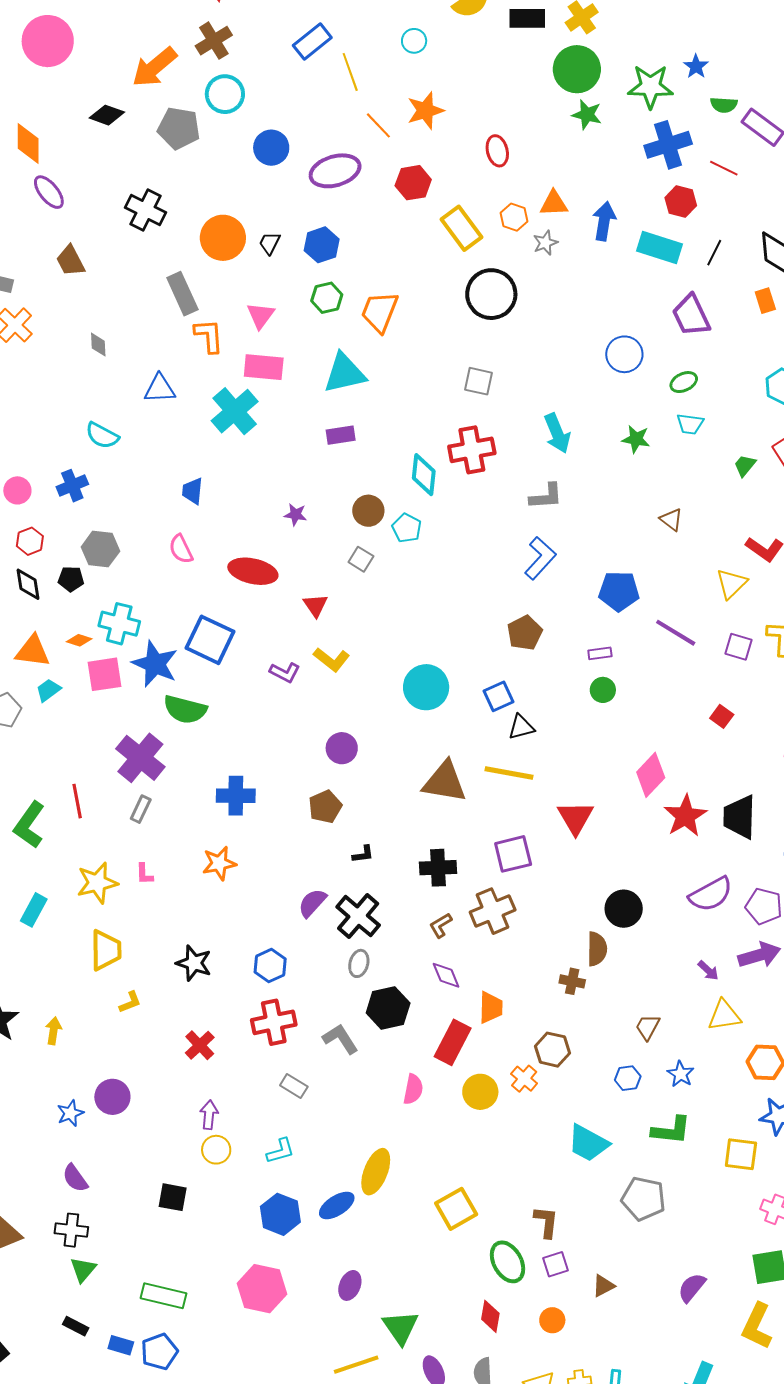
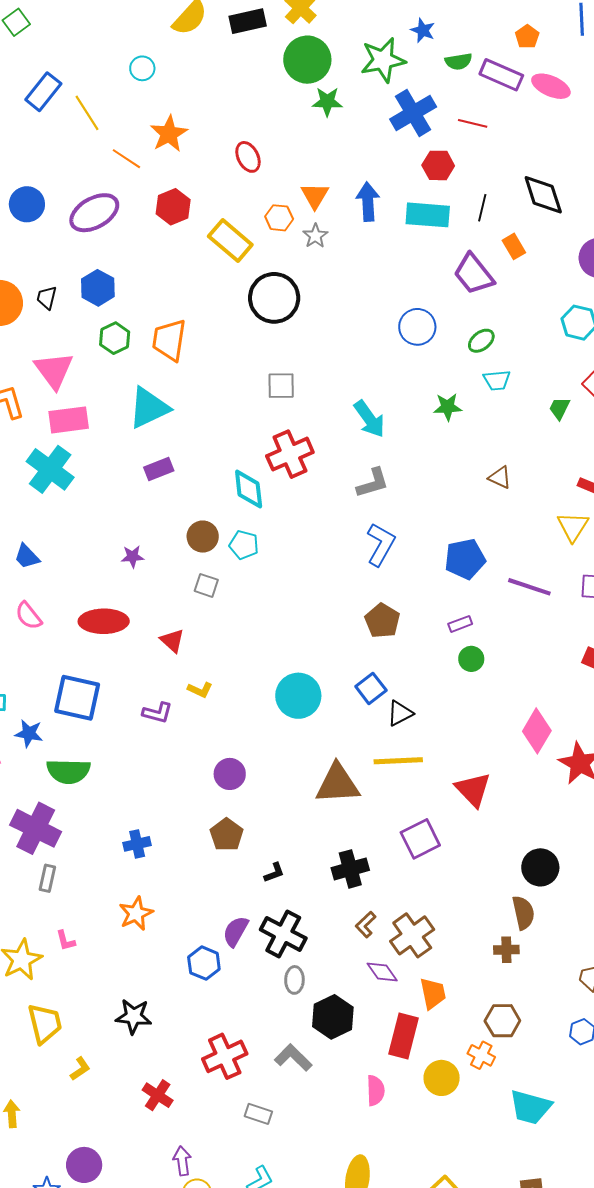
orange triangle: (554, 203) -> (315, 196), turned -44
orange rectangle: (765, 301) -> (514, 246), moved
pink triangle: (260, 315) -> (54, 370), size x1.4
blue trapezoid: (192, 491) -> (27, 557), turned -36
yellow L-shape: (332, 660) -> (200, 690), size x0.7
blue star: (155, 664) -> (29, 733), size x0.6
blue cross: (236, 796) -> (137, 844), size x0.7
brown cross: (493, 911) -> (412, 935), moved
blue hexagon: (270, 966) -> (204, 963), moved
cyan trapezoid: (588, 1143) -> (530, 1107), moved

